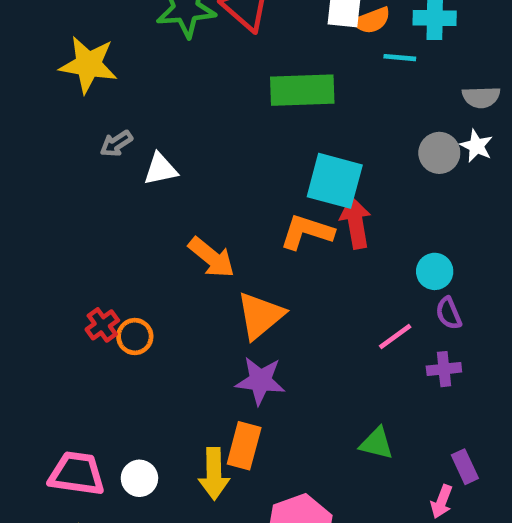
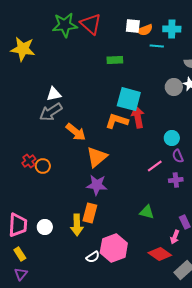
green rectangle: (302, 90) -> (115, 60), size x0.6
gray arrow: (116, 144) -> (51, 112), moved, size x1.6
pink trapezoid: (77, 474) -> (18, 225), turned 85

